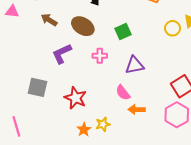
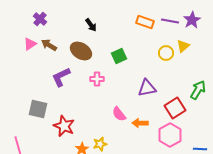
pink triangle: (12, 11) -> (30, 44), moved, turned -40
purple triangle: (135, 65) -> (147, 88), moved
red star: (75, 98) -> (64, 126), moved
orange arrow: (137, 110) -> (140, 123), moved

